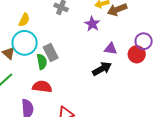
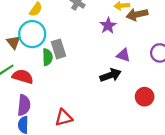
red circle: (137, 54) -> (145, 97), moved
red semicircle: (42, 87) -> (23, 76), moved

